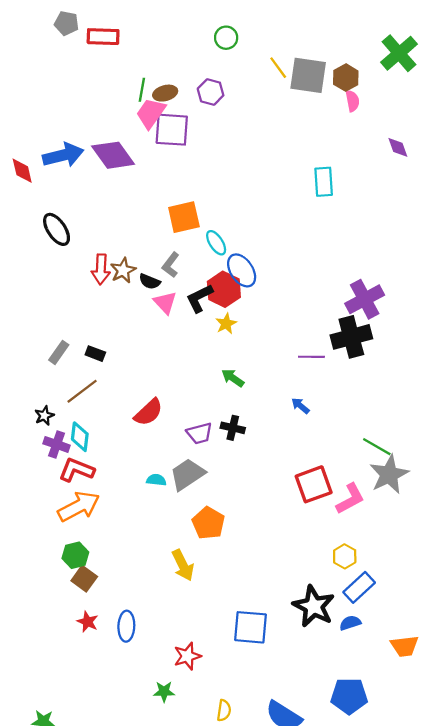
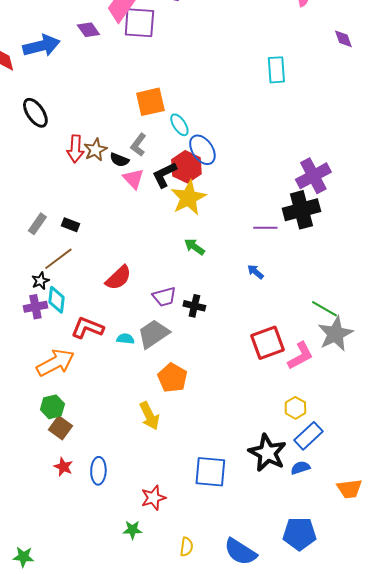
purple diamond: (113, 155) -> (88, 30), moved, size x0.6
yellow star: (226, 324) -> (188, 198), size x1.8
black star: (44, 416) -> (40, 281), moved
black cross: (233, 428) -> (194, 306), moved
purple cross: (57, 444) -> (35, 307), turned -30
red L-shape: (76, 470) -> (87, 328), moved

